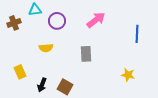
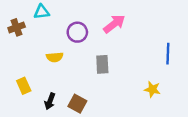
purple circle: (57, 21) -> (77, 32), moved
blue line: (137, 34) -> (168, 54), moved

